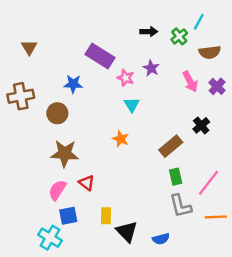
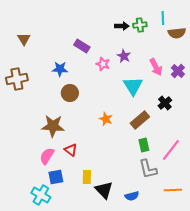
cyan line: (199, 22) -> (163, 18), turned -32
green cross: (179, 36) -> (140, 25), moved, turned 32
brown semicircle: (210, 52) -> (177, 33), moved
purple rectangle: (100, 56) -> (82, 46), size x0.7
cyan triangle: (132, 105) -> (133, 86), moved, size x1.5
brown circle: (57, 113) -> (70, 93), moved
orange star: (121, 139) -> (106, 119), moved
orange line: (216, 217) -> (173, 190), moved

